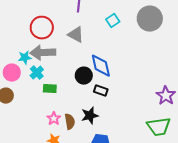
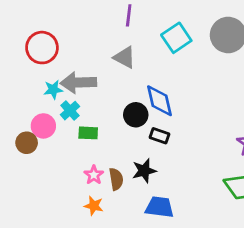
cyan square: (113, 21) -> (176, 38), size x1.5
red circle: (42, 28) -> (42, 48), moved
pink circle: (12, 73) -> (43, 126), moved

